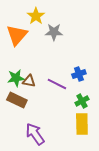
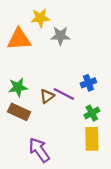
yellow star: (36, 16) -> (40, 18), turned 30
orange triangle: (17, 35) -> (19, 39), turned 45
brown triangle: (29, 81) -> (47, 96), moved, turned -48

